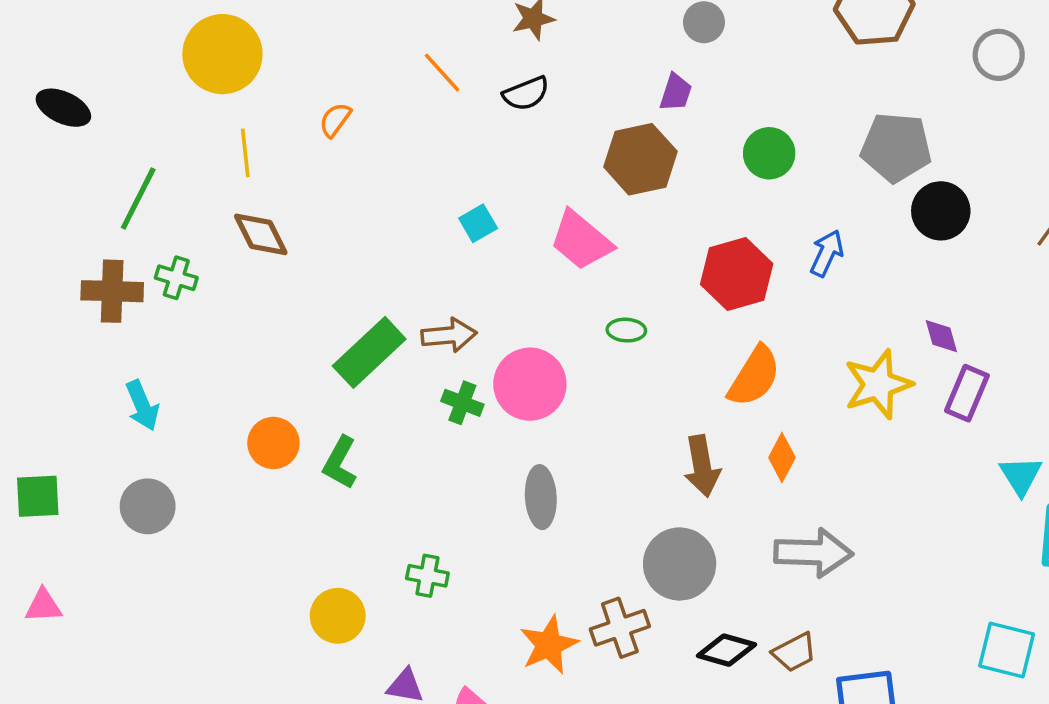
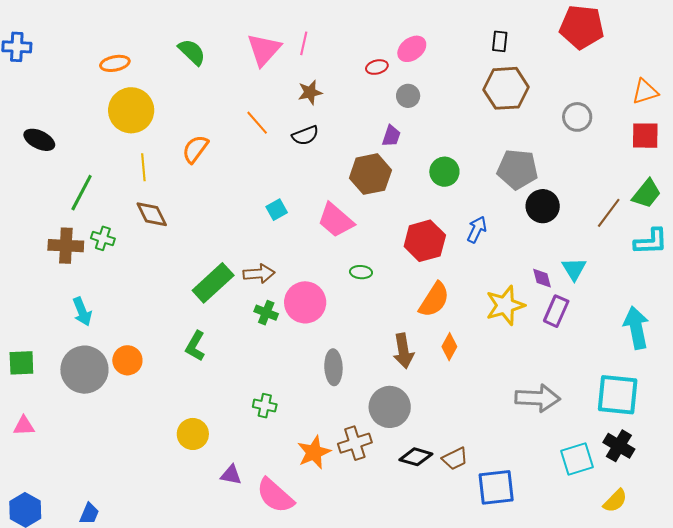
orange semicircle: (335, 120) -> (195, 149), size x1.4
orange circle: (273, 443) -> (127, 360), moved
cyan triangle: (1021, 476) -> (574, 269), moved
gray ellipse: (541, 497) -> (333, 367), moved
gray circle: (148, 506) -> (84, 370), size x1.5
gray arrow: (813, 553) -> (538, 398), moved
green cross: (427, 576) -> (265, 406), moved
cyan square: (1007, 650) -> (577, 459), turned -32

